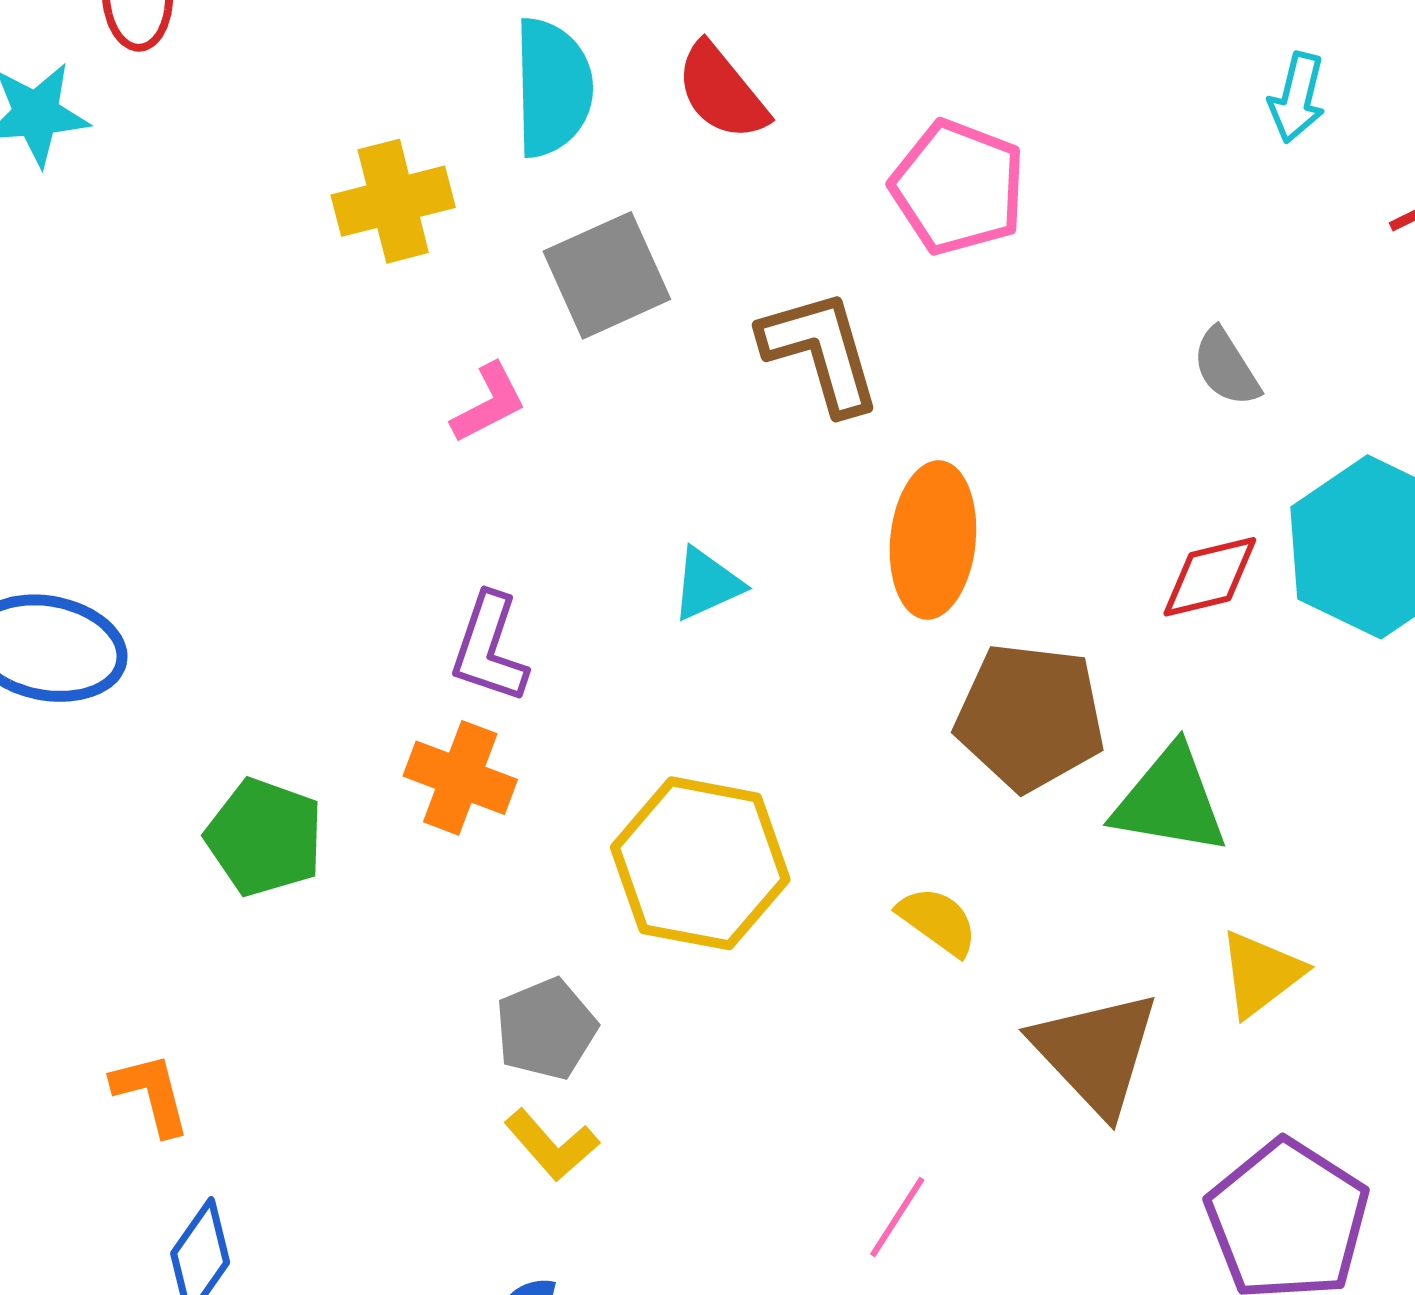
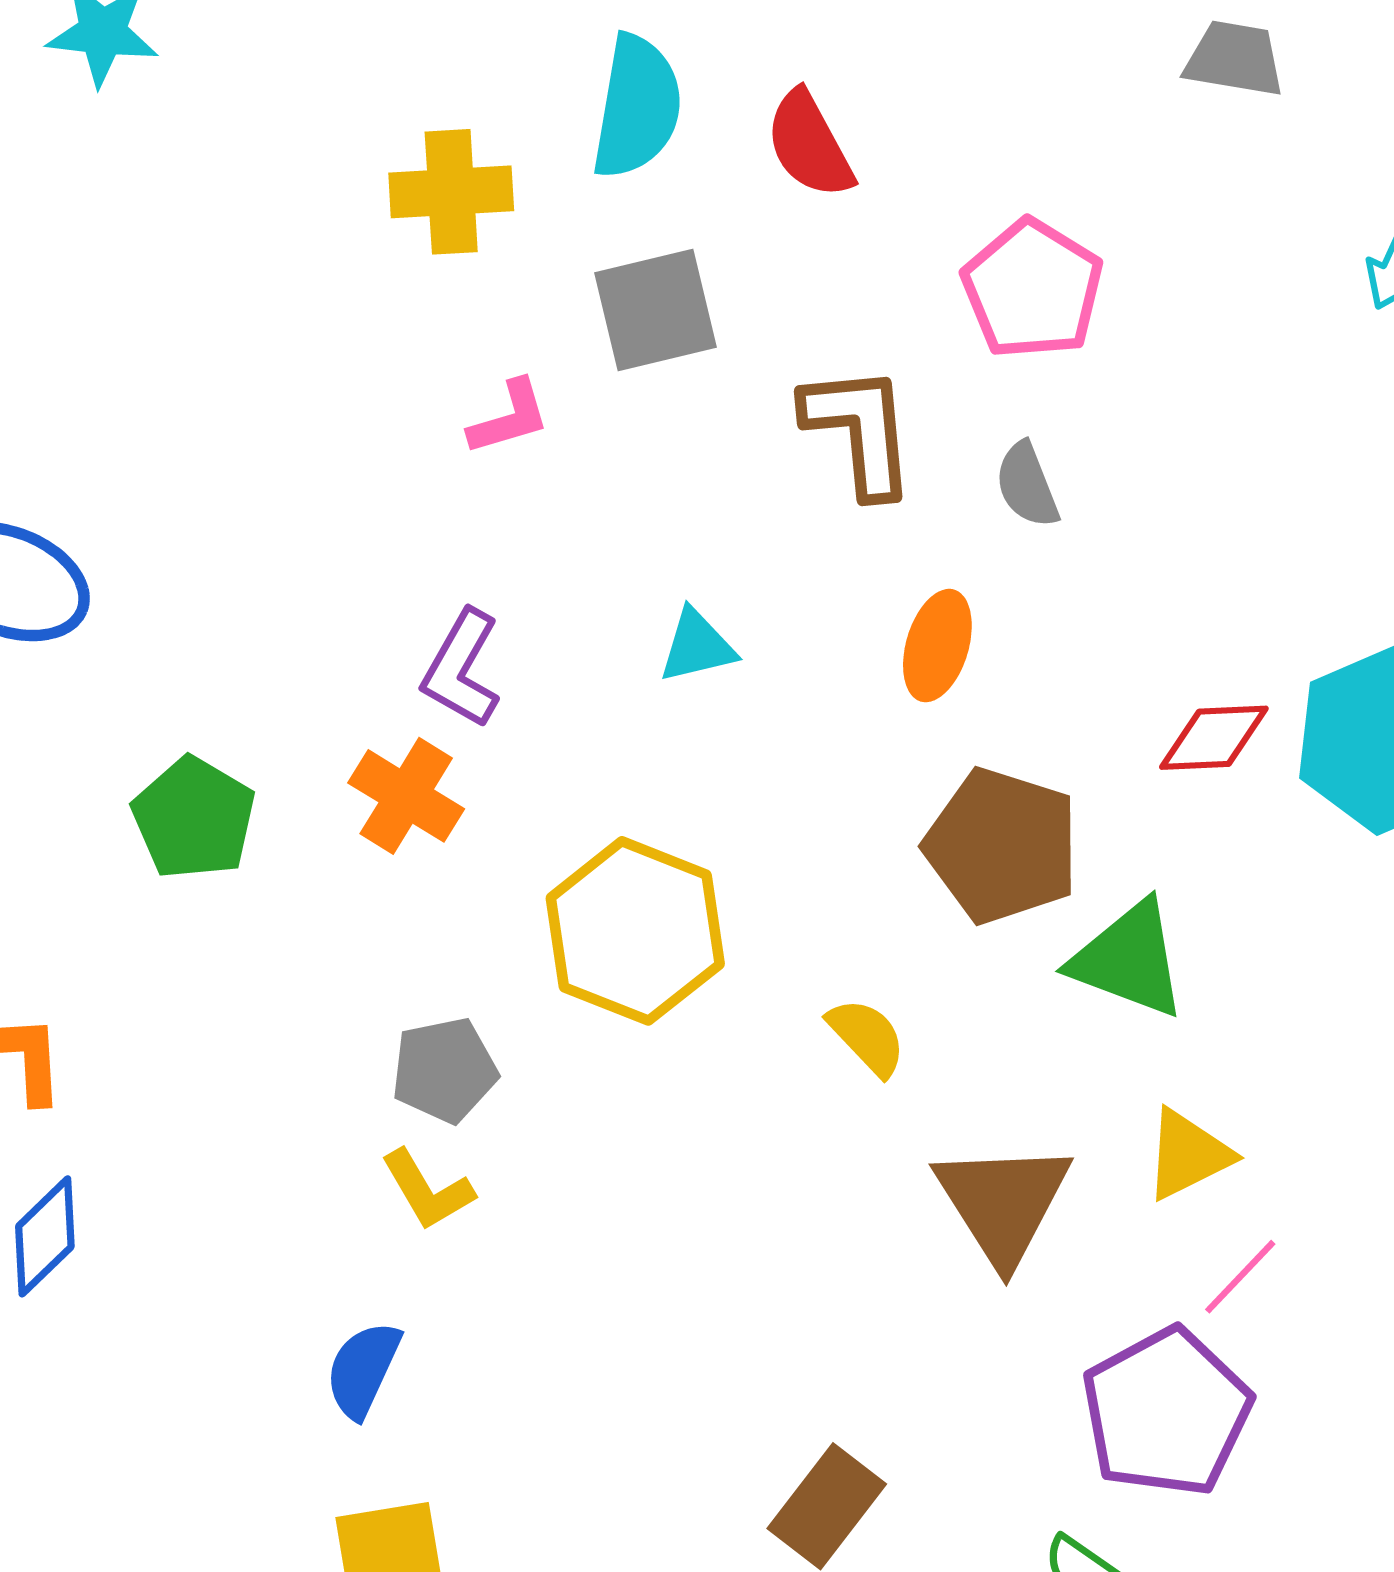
gray semicircle: (1226, 367) -> (1027, 485), moved
orange ellipse: (933, 540) -> (937, 646), size x0.7
pink line: (897, 1217) -> (1240, 1277), moved

